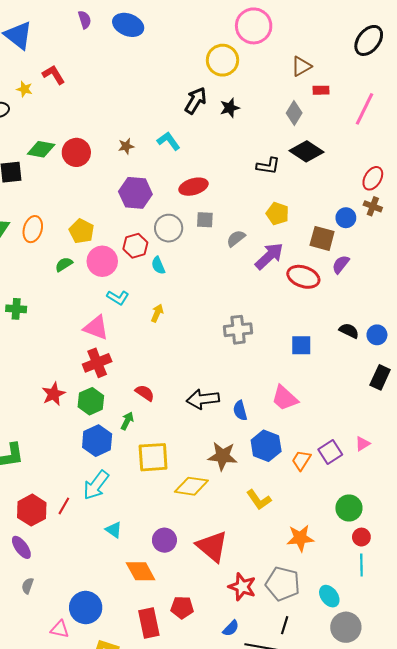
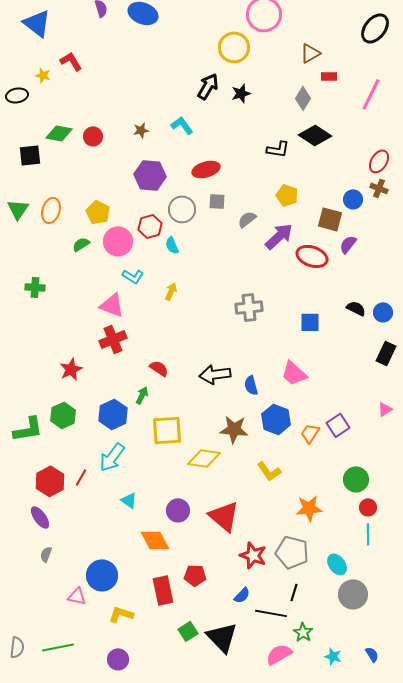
red circle: (76, 152) -> (93, 136), size x0.7
green hexagon: (91, 401) -> (63, 415), moved
pink triangle: (362, 444) -> (385, 409), moved

